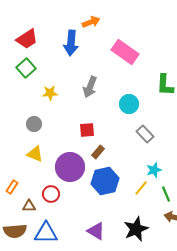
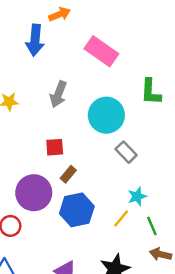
cyan circle: (129, 104) -> (106, 115), size x1.5

